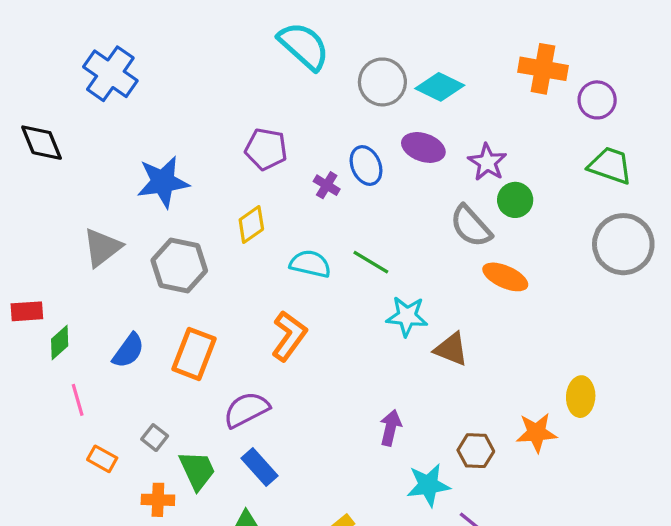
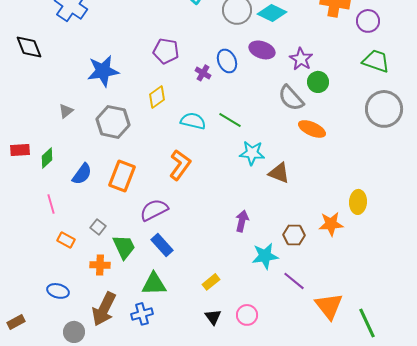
gray triangle: (102, 247) -> (66, 111), size x0.6
green diamond: (60, 342) -> (47, 158), moved

